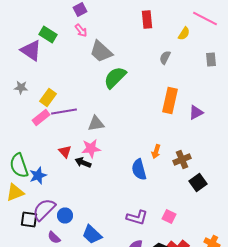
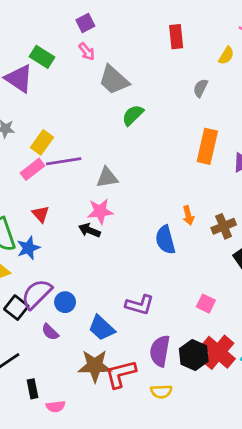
green semicircle: (115, 78) -> (133, 115), size x0.7
red triangle: (65, 152) -> (41, 214), moved
orange arrow: (156, 152) -> (188, 215), turned -32
purple L-shape: (137, 218) -> (140, 305), moved
black square: (29, 220) -> (16, 308), turned 30

